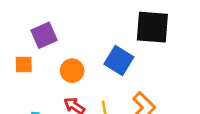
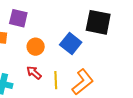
purple square: (44, 35) -> (18, 18), turned 30

